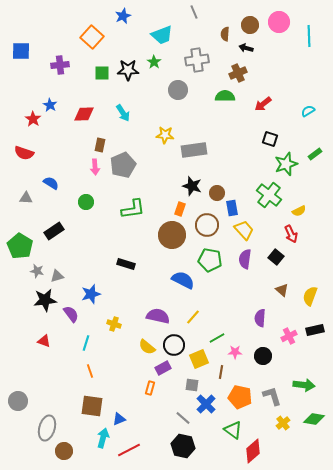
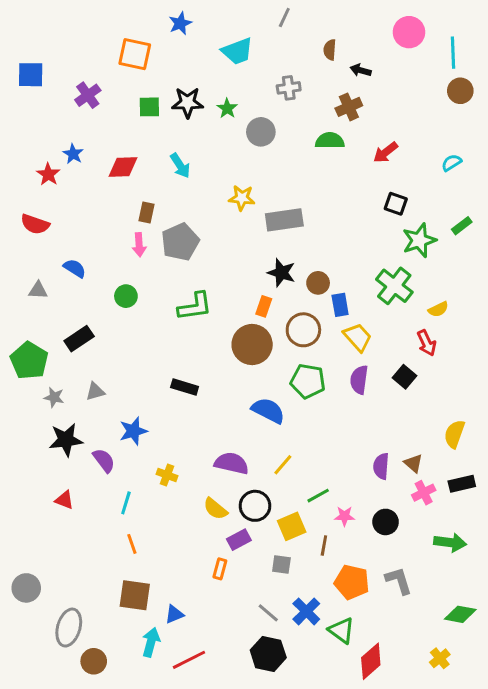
gray line: (194, 12) -> (284, 17), turned 48
brown circle: (250, 25) -> (460, 91), moved
orange square: (92, 37) -> (135, 54), turned -30
gray cross: (197, 60) -> (289, 88), size x0.7
green star: (154, 62) -> (227, 108), moved
purple cross: (60, 65) -> (88, 95), turned -30
gray triangle: (57, 276) -> (95, 391), moved
brown triangle: (282, 290) -> (413, 463), moved
green arrow: (304, 385) -> (450, 542), moved
blue cross: (206, 404) -> (306, 611), moved
yellow cross: (283, 423) -> (440, 658), moved

